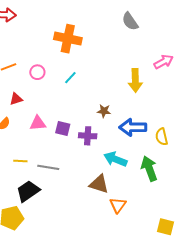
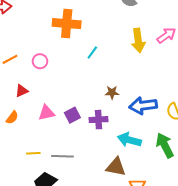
cyan line: (70, 78) -> (92, 53), moved
yellow arrow: (135, 80) -> (138, 40), moved
purple square: (63, 129) -> (72, 115), turned -35

